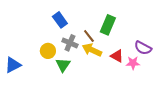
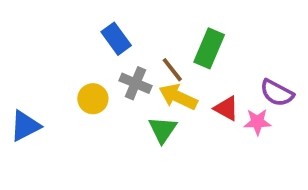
green triangle: (63, 65) -> (163, 130), moved

